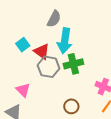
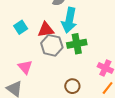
cyan square: (23, 45) -> (21, 27), moved
red triangle: (42, 51) -> (46, 30), turned -48

